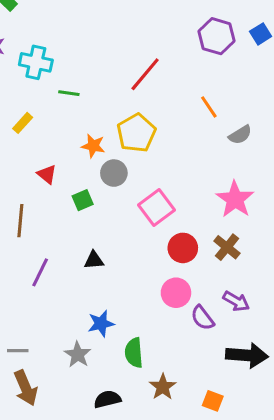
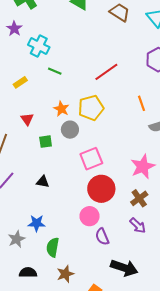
brown cross: (227, 247) -> (139, 198), moved
red circle: (183, 248) -> (101, 189), size x1.4
purple arrow: (236, 301) -> (138, 225), moved

